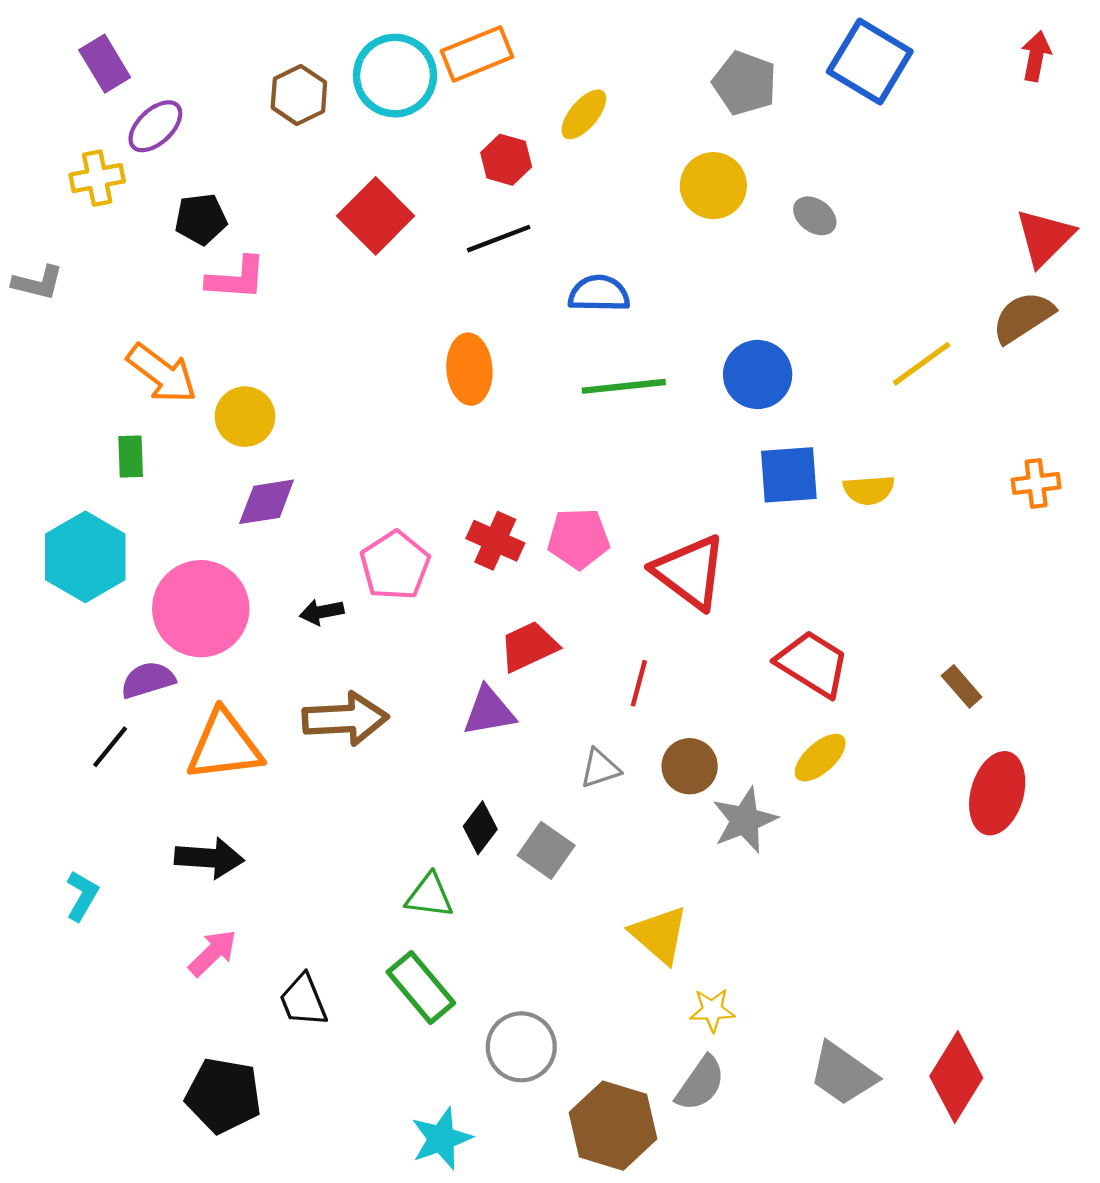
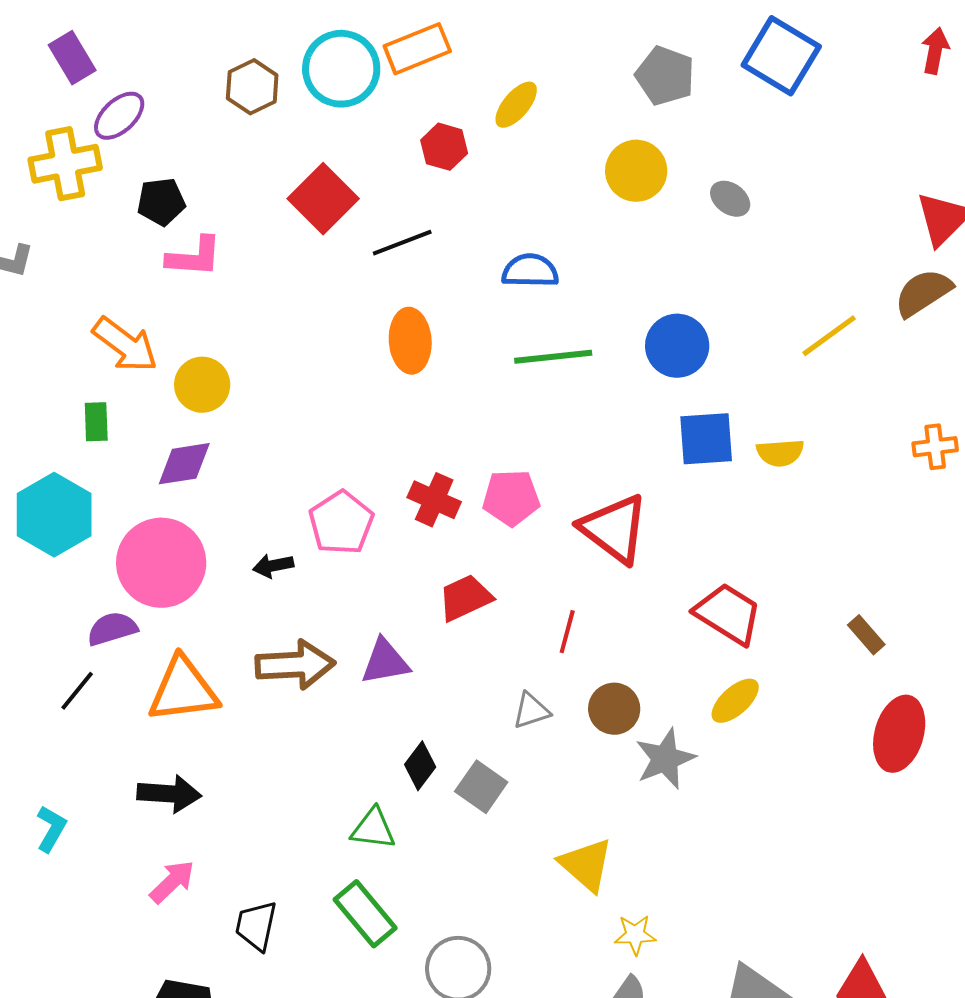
yellow cross: (97, 178) -> (65, 164), size x1.4
black line: (499, 239) -> (402, 243), moved
purple diamond: (267, 502) -> (184, 464), moved
purple triangle: (489, 711) -> (385, 662), moved
black trapezoid: (303, 1000) -> (256, 926), turned 34

